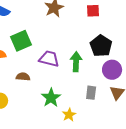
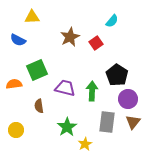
red square: (93, 11) -> (96, 43), moved, turned -32
brown semicircle: (23, 77) -> (39, 106), turned -104
gray rectangle: (91, 93) -> (107, 122), size x1.5

